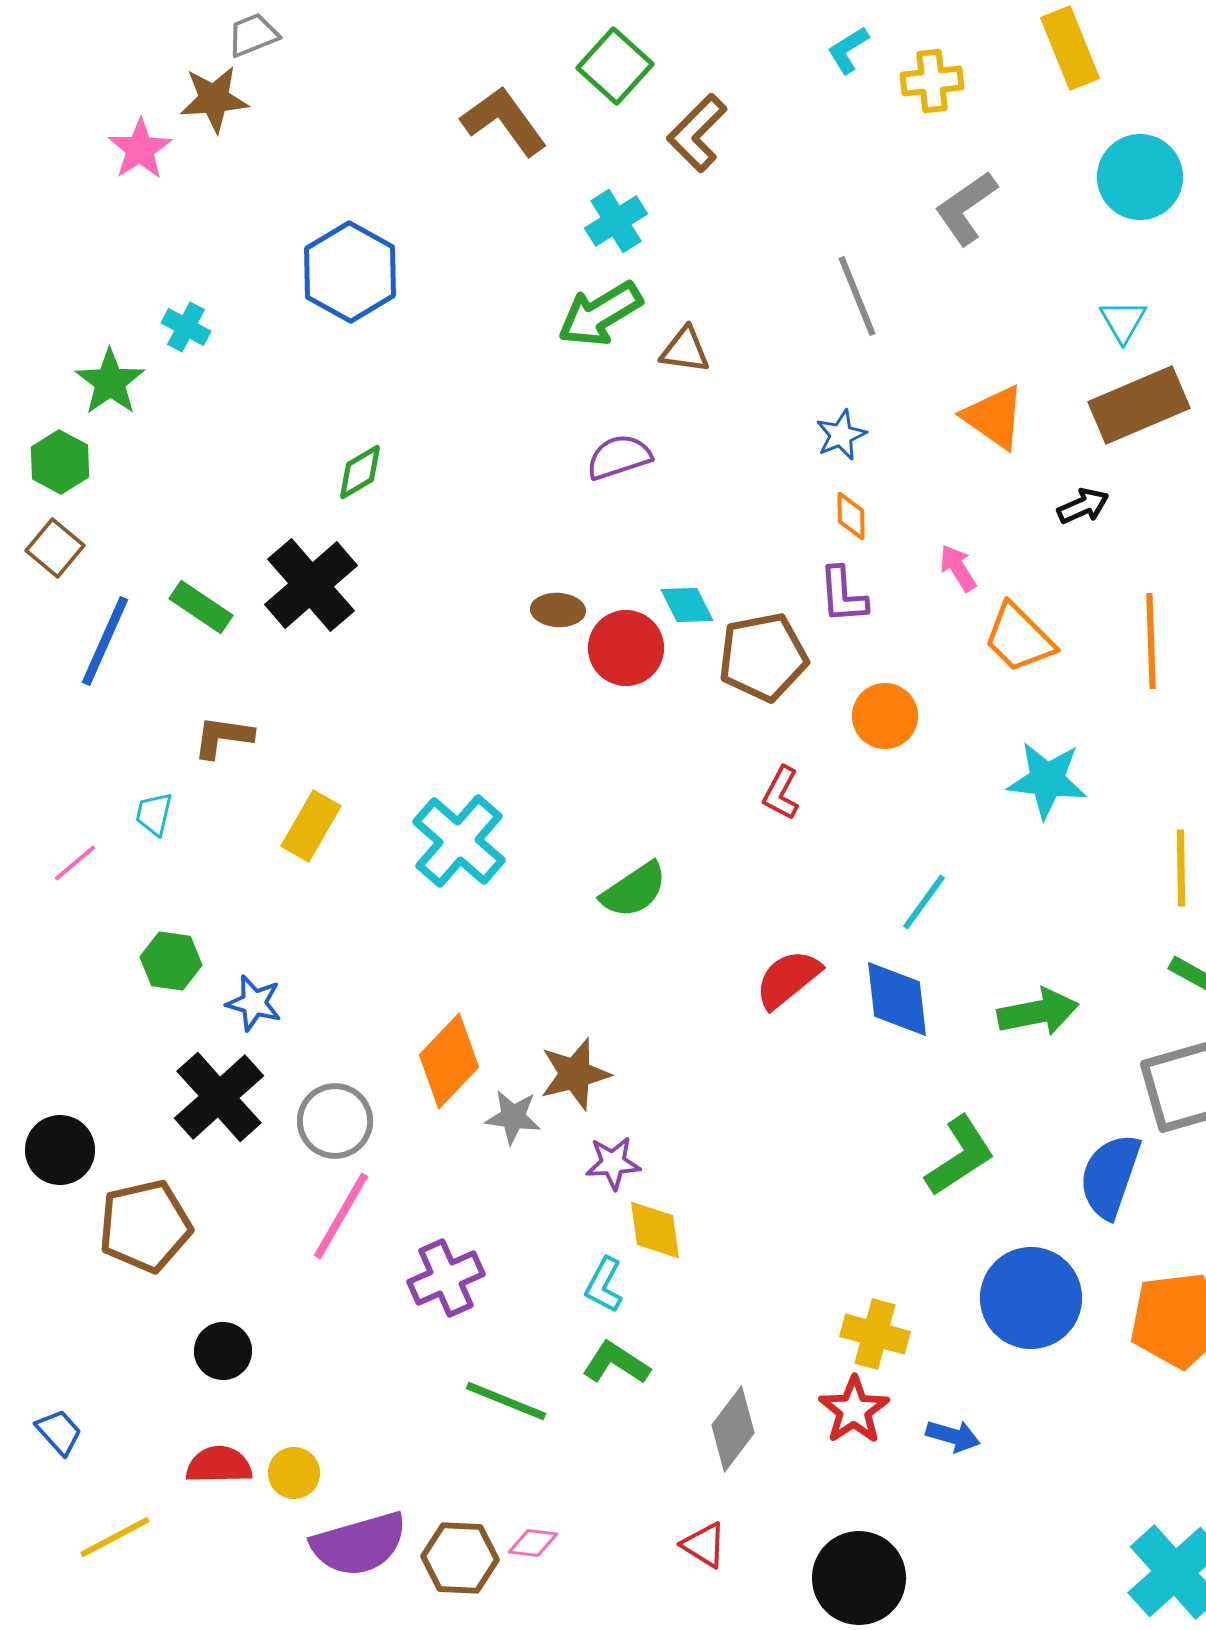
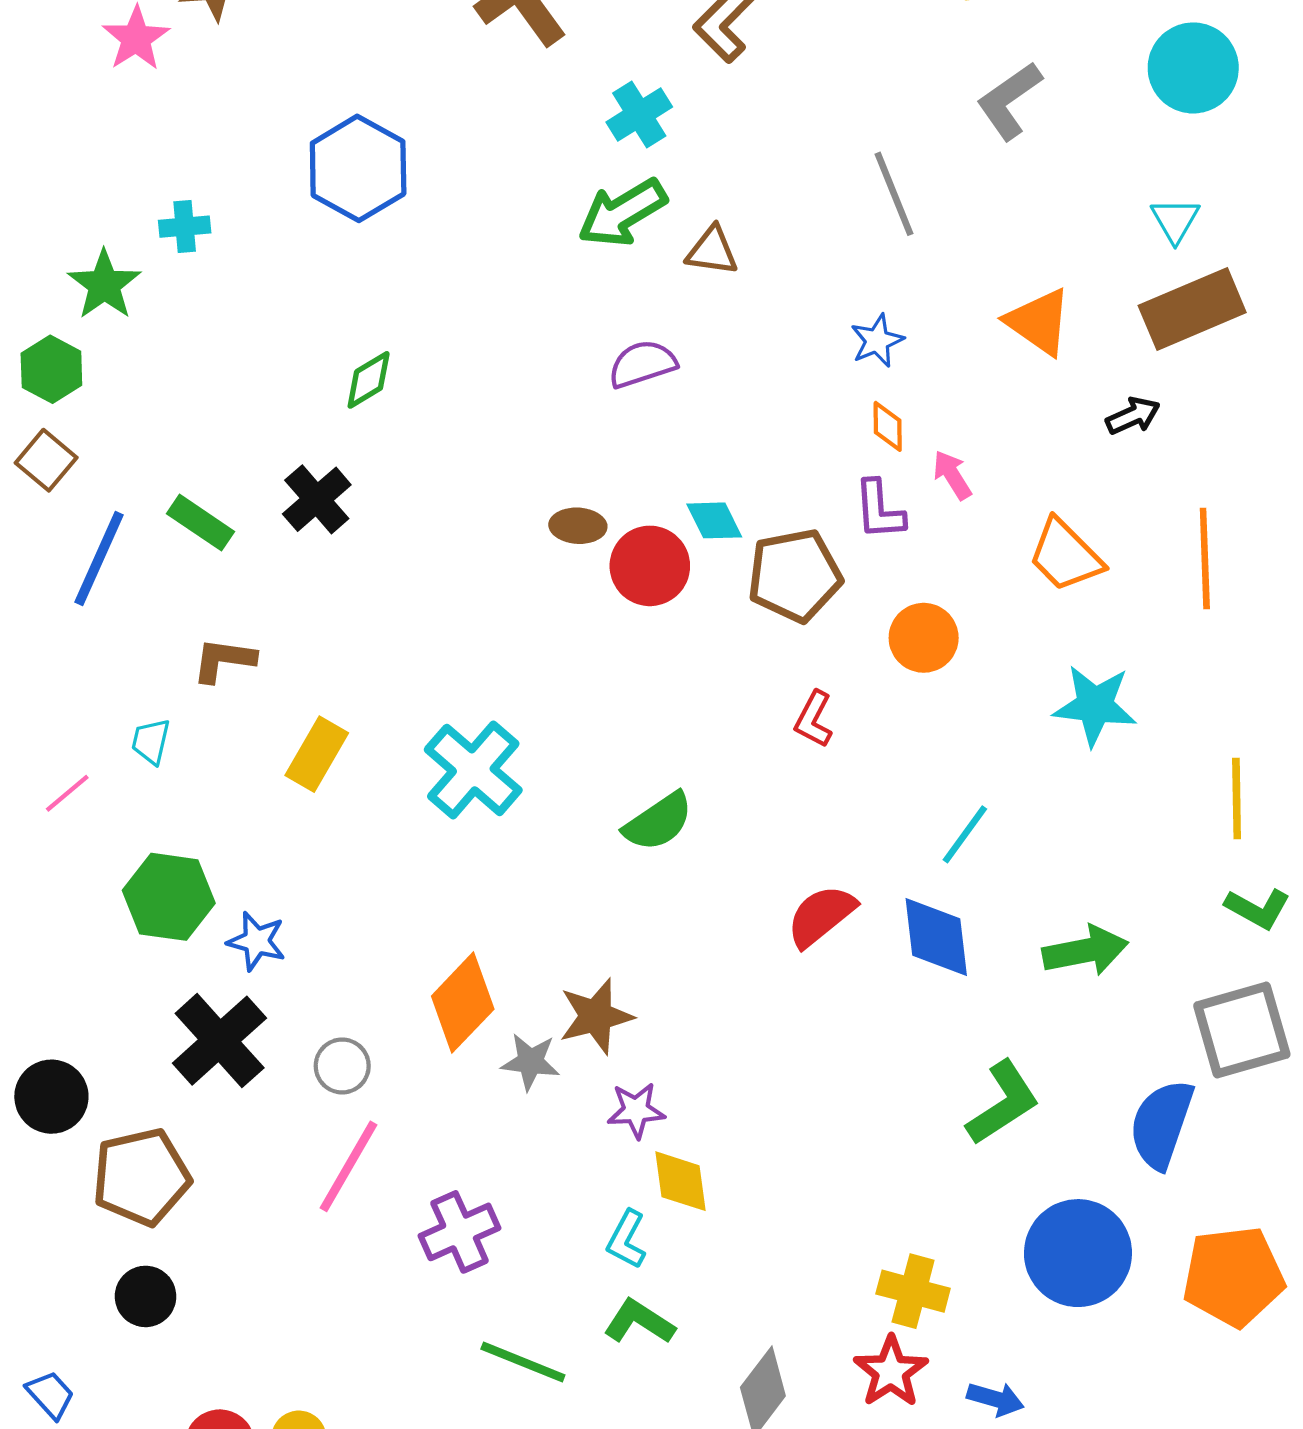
cyan cross: (186, 327) -> (185, 227), turned -33
pink arrow: (958, 568) -> (952, 475), moved
black cross: (311, 585) -> (317, 499), size x0.7
green hexagon: (171, 961) -> (169, 897), size x1.4
gray circle: (335, 1121) -> (342, 1066), size x0.7
black circle: (223, 1351) -> (146, 1296), moved

